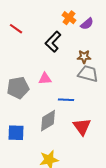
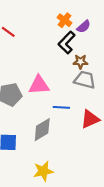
black L-shape: (53, 42) -> (67, 43), moved
pink triangle: (45, 79) -> (39, 85), size x1.5
red triangle: (82, 127) -> (90, 119), moved, turned 42

